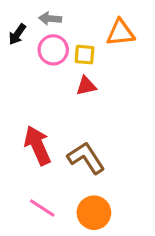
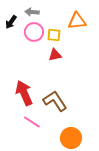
pink line: (42, 208) -> (32, 122), moved
orange circle: (94, 213) -> (71, 138), moved

